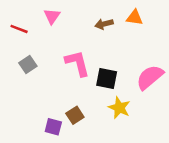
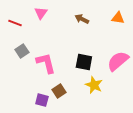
orange triangle: (135, 18) -> (118, 18), moved
brown arrow: (104, 24) -> (82, 19), turned 40
pink L-shape: (77, 63) -> (46, 63), moved

